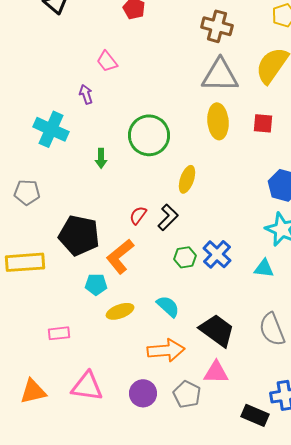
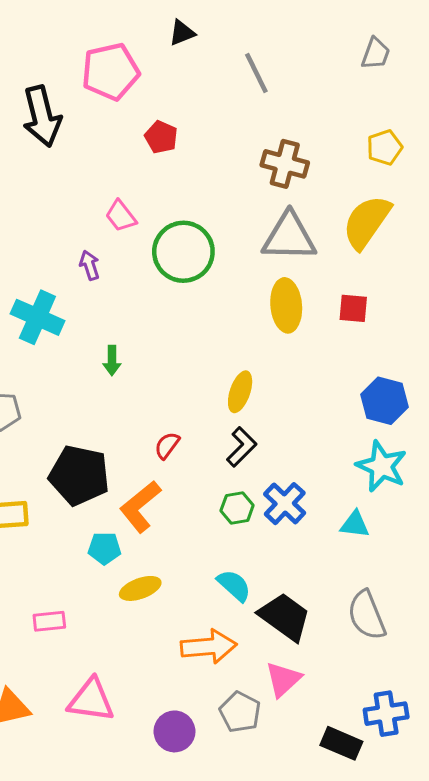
green circle: (149, 135) -> (183, 252), moved
black L-shape: (168, 217) -> (242, 447), moved
cyan semicircle: (168, 306) -> (234, 585), moved
pink triangle: (216, 372) -> (283, 679), turned -44
purple circle: (143, 393) -> (174, 731), moved

